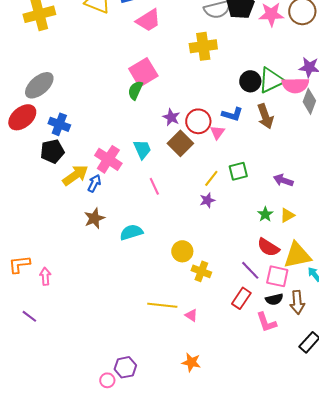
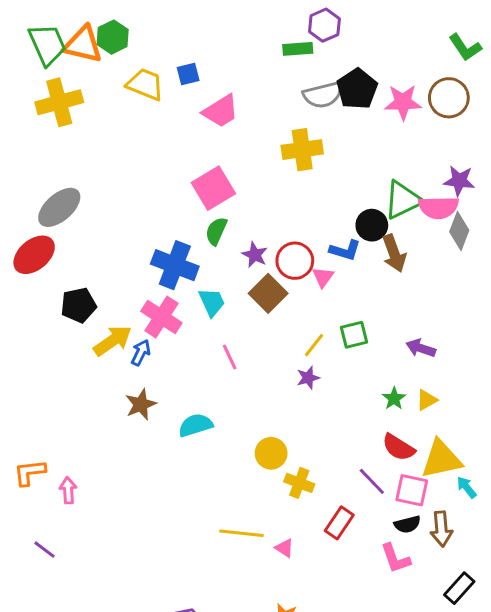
black circle: (250, 81) -> (372, 225), moved
green semicircle: (135, 90) -> (216, 231), moved
blue cross: (59, 124) -> (175, 265), moved, size x1.4
red rectangle: (241, 298) -> (339, 523), moved

